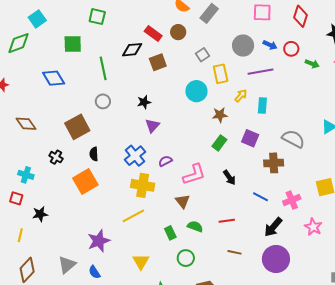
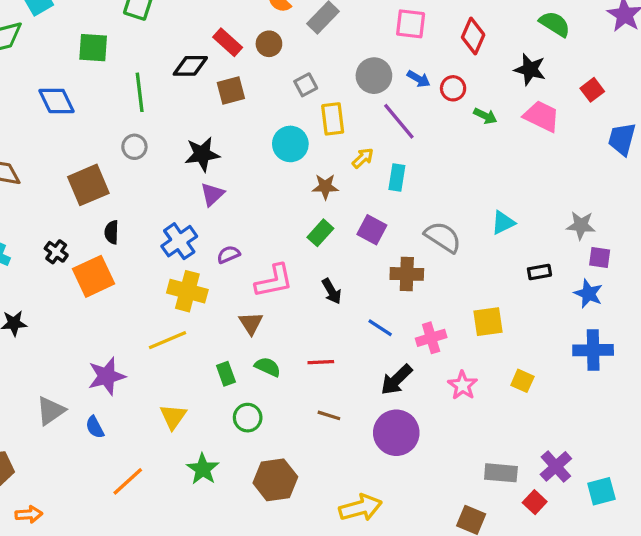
purple line: (260, 72) -> (399, 121), turned 55
black star: (144, 102) -> (202, 154), size x1.5
black cross: (56, 157) -> (56, 252), moved

